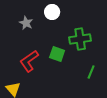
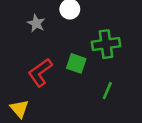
green line: (91, 72) -> (107, 91), moved

